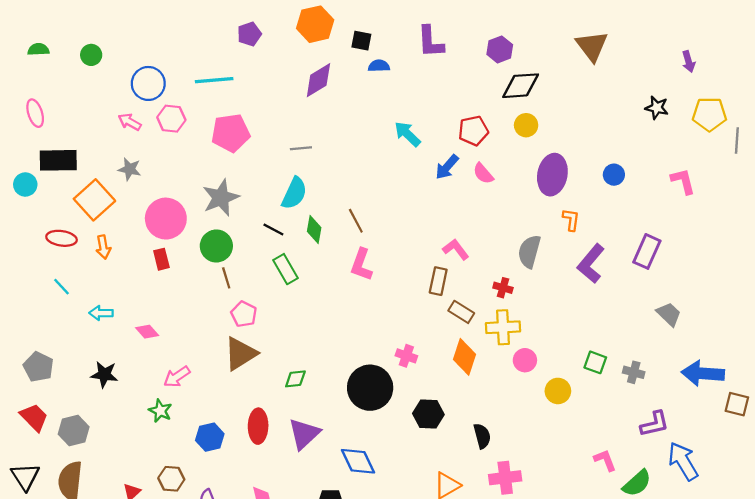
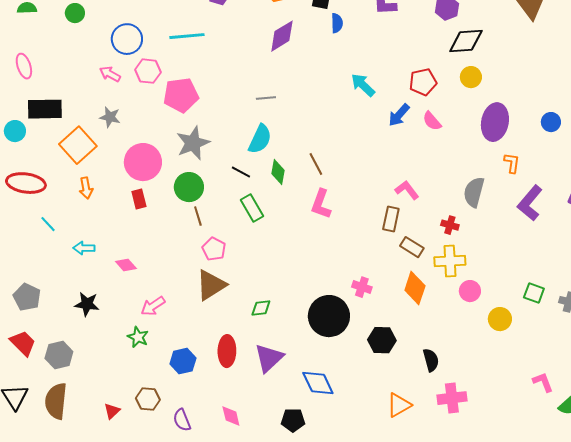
blue semicircle: (379, 66) -> (337, 23), turned 90
pink pentagon: (231, 133) -> (181, 95), moved
red ellipse: (62, 238) -> (26, 183), moved, size x1.4

